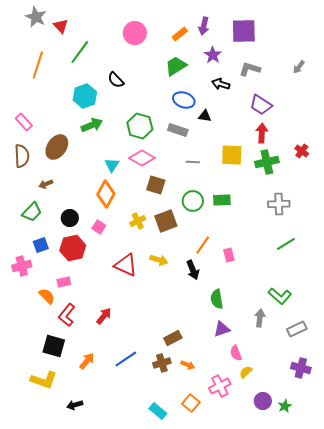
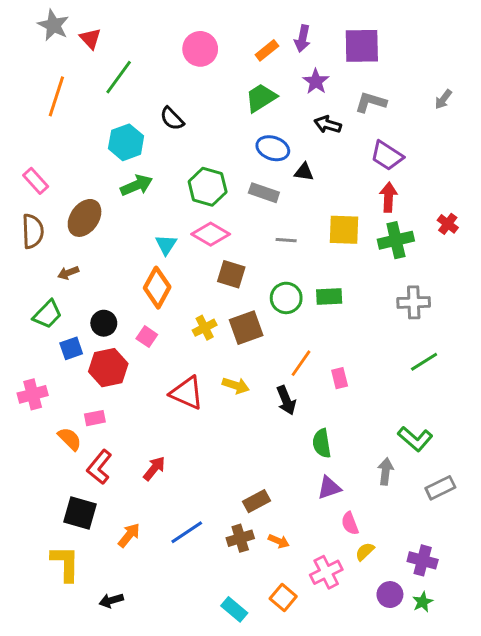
blue square: (41, 245) -> (71, 348), moved
purple cross: (301, 368) -> (423, 560), moved
yellow L-shape: (44, 380) -> (65, 563), turned -108

